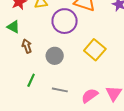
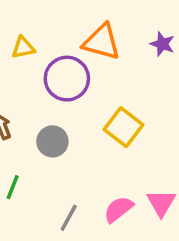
gray line: (60, 90) -> (69, 218), moved, turned -70

